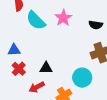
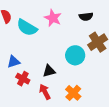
cyan circle: (82, 78) -> (75, 55), moved
red arrow: (37, 87) -> (45, 92), turned 105

